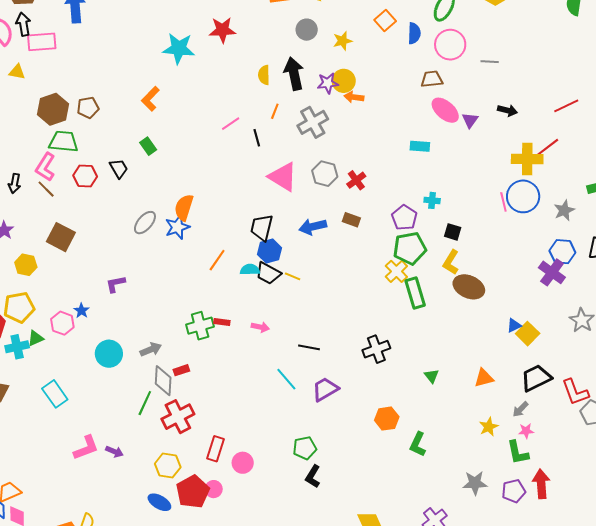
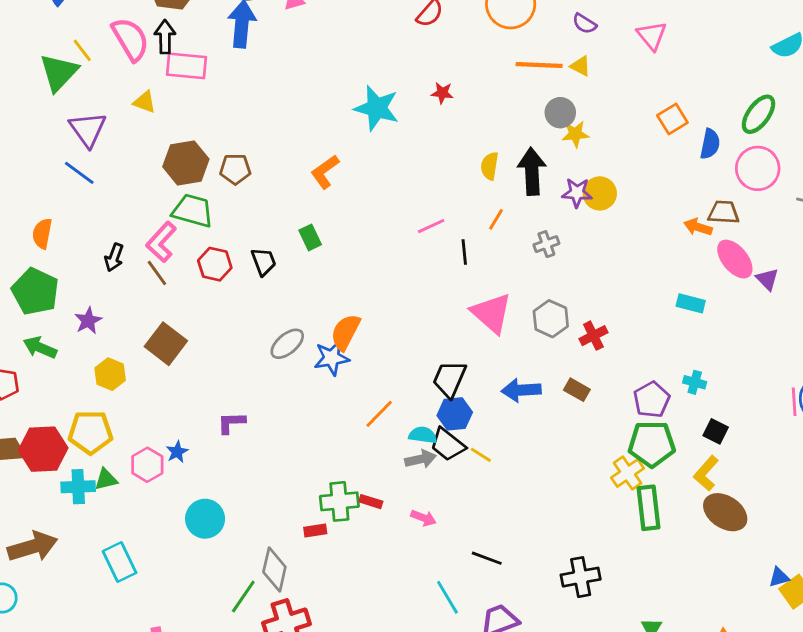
red star: (222, 30) -> (442, 93), size x0.6
yellow star: (343, 41) -> (575, 134), moved
orange arrow: (354, 97) -> (698, 227), moved
purple triangle: (470, 120) -> (767, 279), turned -30
gray cross: (313, 122) -> (546, 244), size x0.6
gray arrow: (151, 349) -> (420, 459), moved
red rectangle: (181, 370) -> (315, 531), moved

